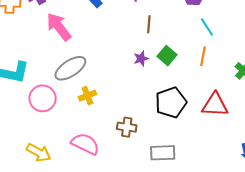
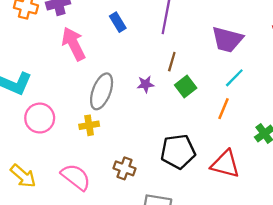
cyan line: (207, 27) -> (234, 78), turned 66
green square: (167, 56) -> (186, 86), moved
purple star: (141, 59) -> (146, 84), moved
gray ellipse: (70, 68) -> (102, 91), moved, turned -48

